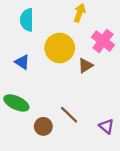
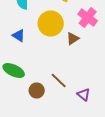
purple triangle: (106, 126) -> (84, 94), moved

